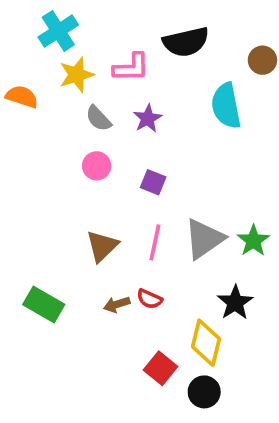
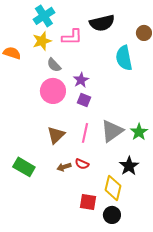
cyan cross: (58, 31) -> (44, 16), moved
purple star: (148, 118) -> (81, 80), moved
pink circle: (97, 166) -> (53, 91), size x1.6
red square: (160, 368) -> (88, 202), turned -30

